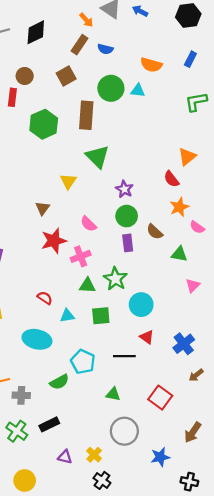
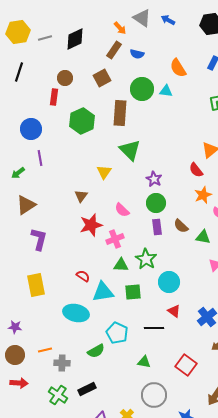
orange semicircle: (151, 65) -> (178, 68), turned 42
brown semicircle: (155, 232) -> (181, 226), moved
cyan triangle: (67, 316) -> (103, 292), size x1.6

